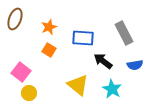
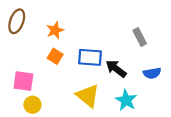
gray rectangle: (124, 33) -> (140, 37), size x0.7
blue rectangle: (83, 38) -> (90, 57), moved
pink square: (21, 72) -> (23, 81), turned -30

